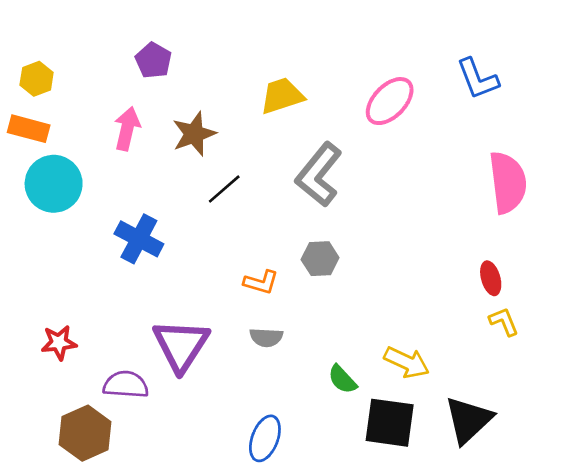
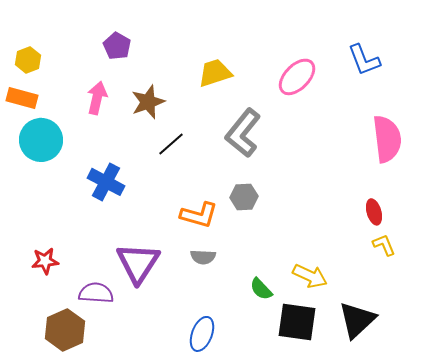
orange L-shape: (261, 282) -> (199, 215), size x1.4

